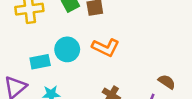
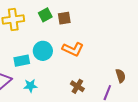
brown semicircle: (167, 82) -> (121, 76), turned 40

